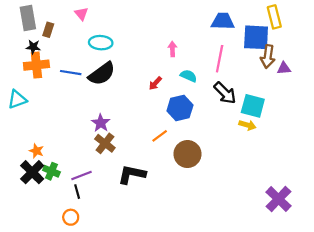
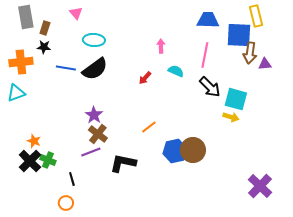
black star: (33, 47) -> (44, 47), moved
orange cross: (36, 65) -> (21, 62), moved
blue hexagon: (180, 108) -> (175, 151), moved
brown circle: (187, 154) -> (193, 150), moved
purple line: (81, 175) -> (91, 152), moved

